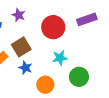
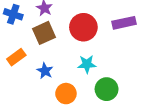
brown square: (21, 47) -> (44, 33), moved

